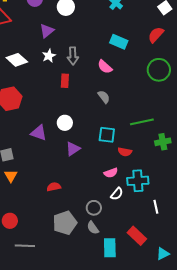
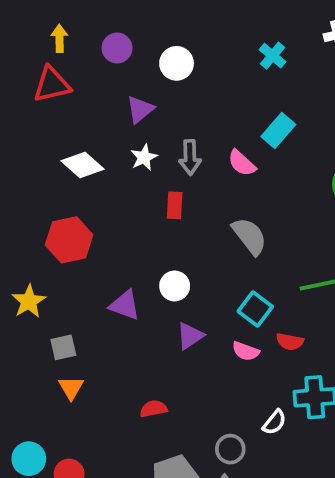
cyan rectangle: (119, 42) -> (278, 131), turned -72
pink semicircle: (105, 67) -> (242, 163), moved
gray semicircle: (104, 97) -> (249, 236), size x1.5
cyan square: (107, 135) -> (255, 309), turned 30
pink semicircle: (111, 173) -> (246, 351), moved, turned 40

